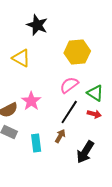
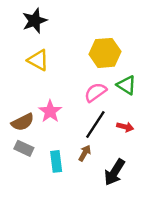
black star: (37, 25) -> (35, 21), moved, turned 30
green triangle: (95, 93) -> (126, 85), moved

